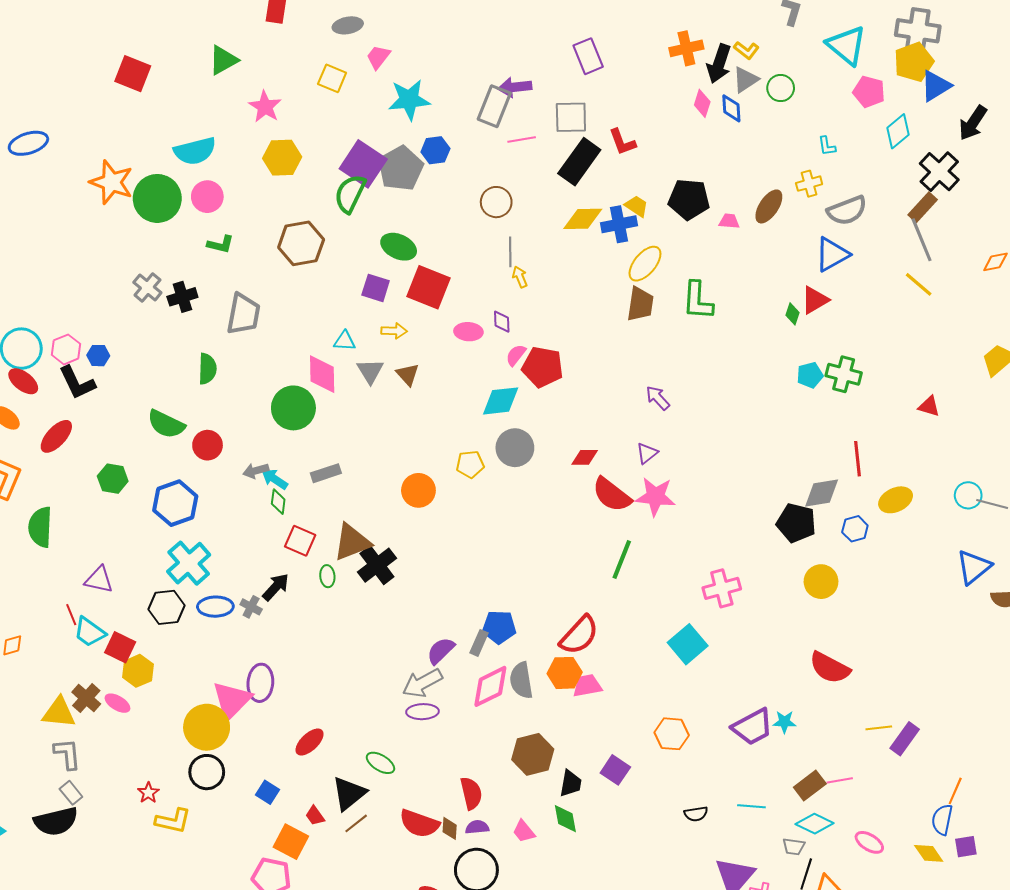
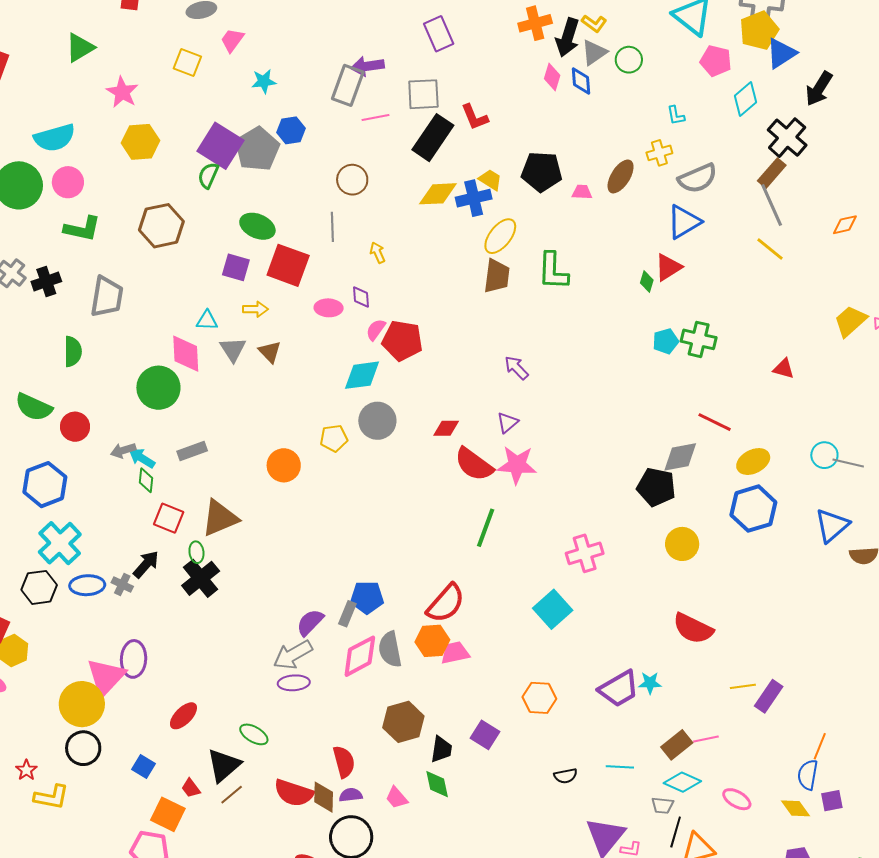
cyan star: (409, 100) -> (264, 81), size x0.6
green semicircle: (350, 194) -> (208, 175), size x0.7
green L-shape: (220, 244) -> (82, 229), size x1.4
gray line: (510, 252) -> (332, 227), moved
red line: (857, 459) -> (715, 422), turned -56
blue hexagon: (855, 529) -> (753, 509), moved, size x1.8
black cross: (377, 565) -> (201, 578), moved
brown diamond: (450, 828) -> (324, 797), size x1.4

